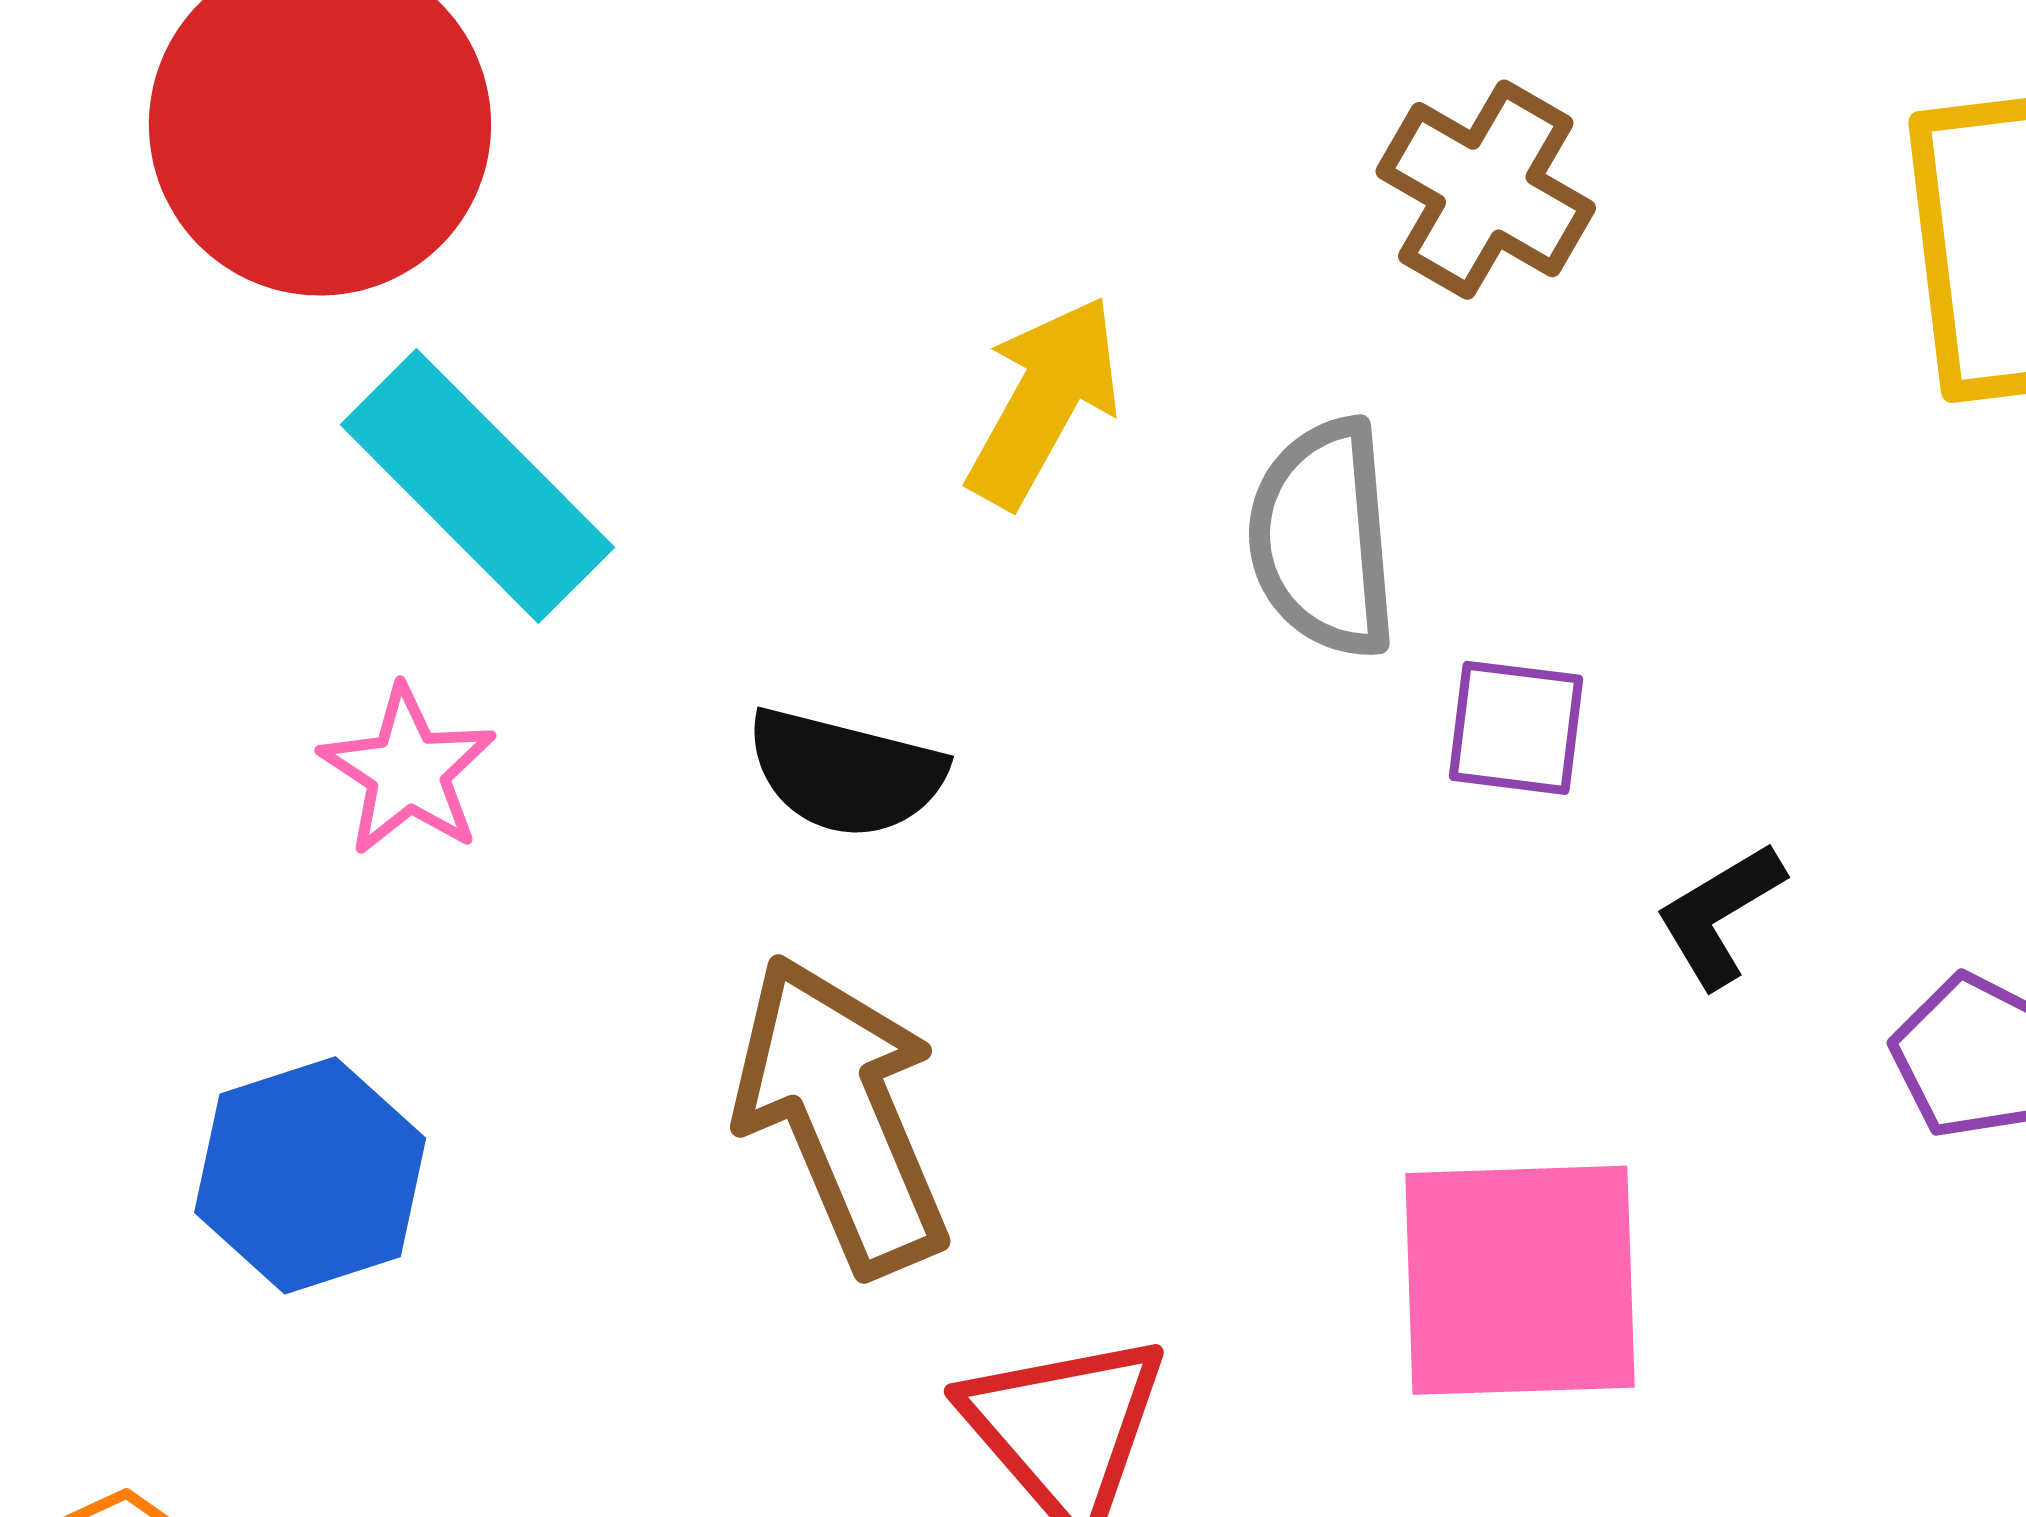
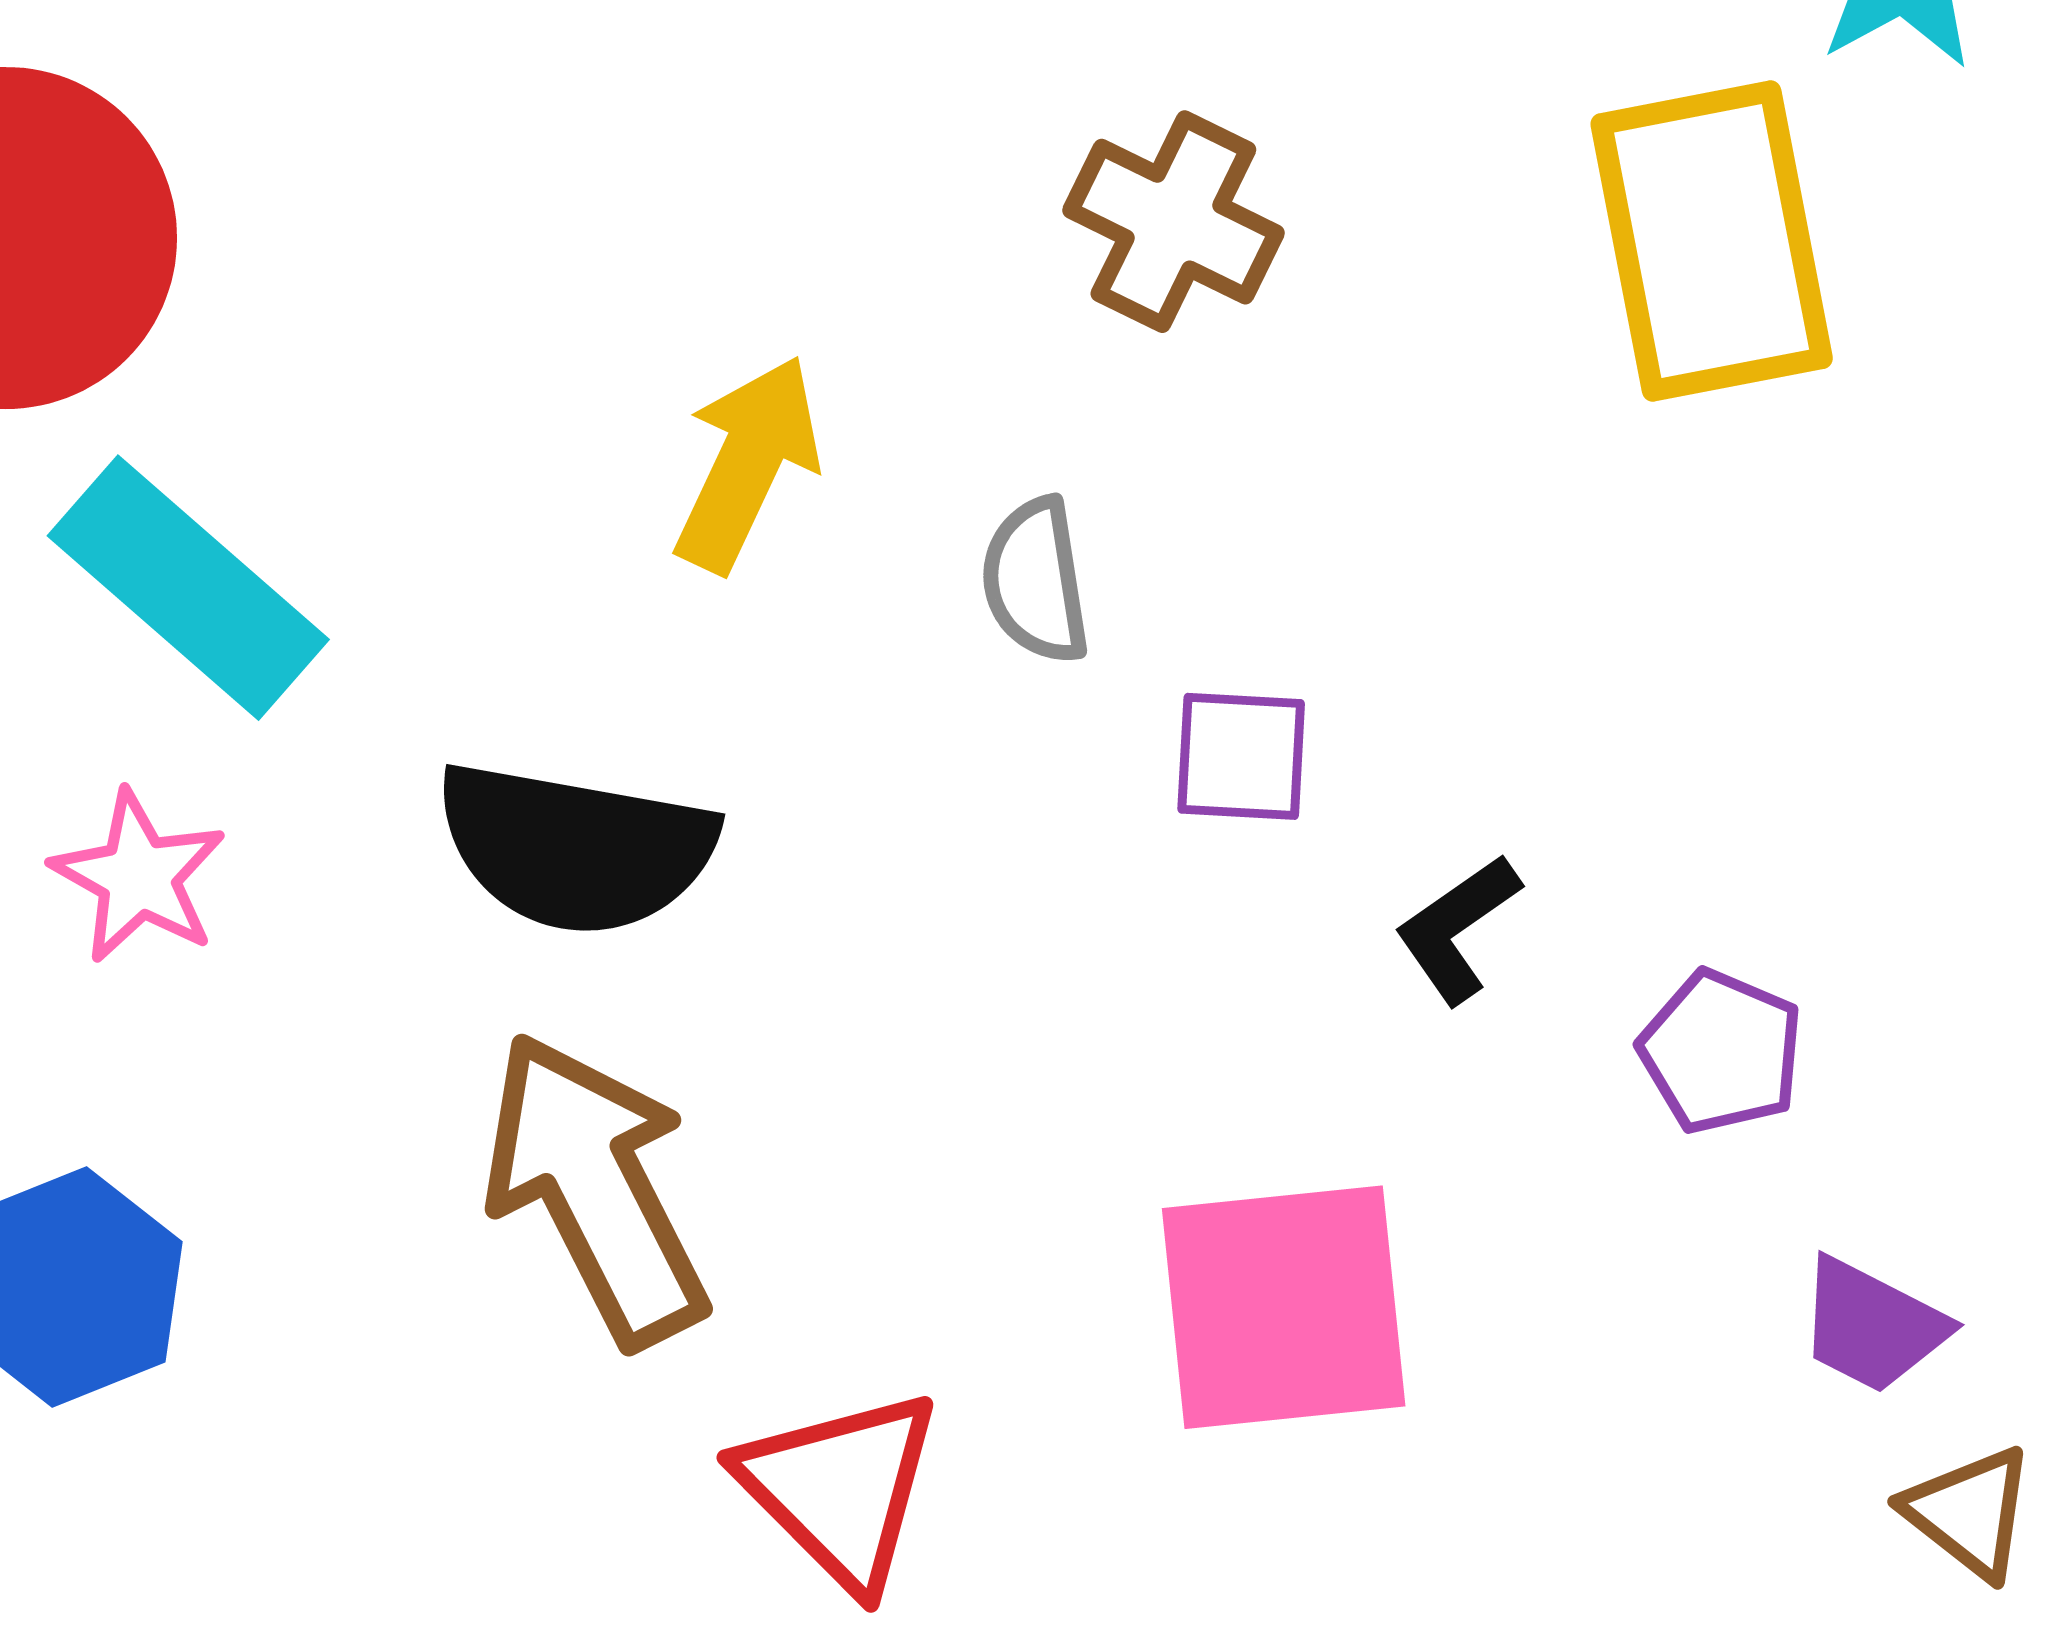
gray semicircle: (1323, 538) -> (1036, 581), size x0.7
black semicircle: (845, 773) -> (575, 848), size x1.4

